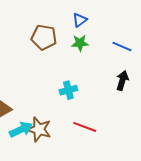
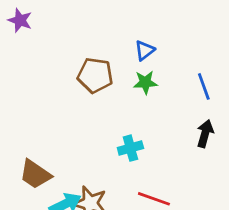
blue line: (122, 47) -> (204, 86), turned 48

